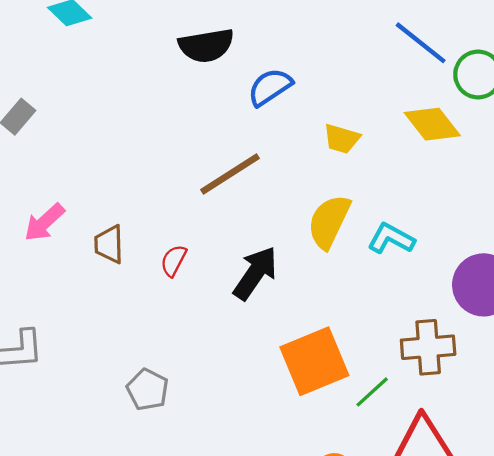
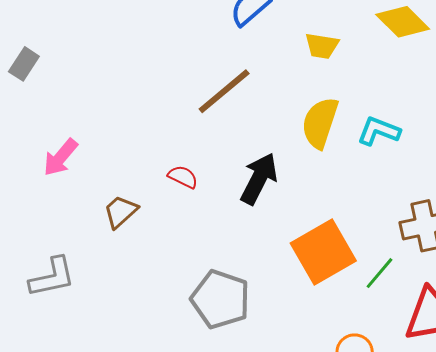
brown trapezoid: (109, 244) -> (121, 212), moved, turned 57
red semicircle: (174, 261) -> (183, 177), turned 96
gray pentagon: (148, 390) -> (220, 299), moved, size x1.5

